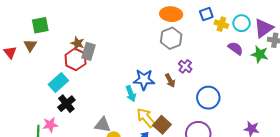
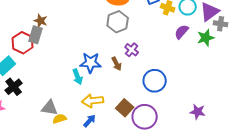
brown star: (77, 43) -> (41, 21), moved
purple semicircle: (235, 48) -> (182, 32), turned -84
green star: (260, 54) -> (206, 38), turned -30
yellow arrow: (146, 118) -> (93, 101), turned -55
brown square: (162, 125) -> (125, 108), moved

